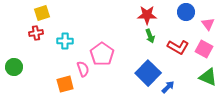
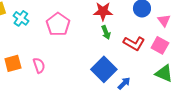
cyan cross: (65, 41) -> (21, 18), moved, turned 35
pink pentagon: (102, 54) -> (58, 24), moved
orange square: (65, 84) -> (13, 63), moved

